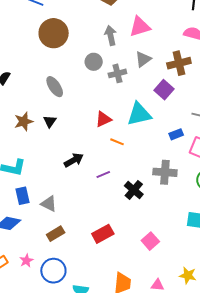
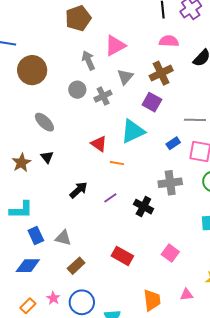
red triangle: (103, 119) -> (99, 144), turned -48
red rectangle: (103, 234) -> (122, 256), turned 70

